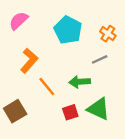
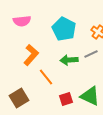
pink semicircle: (19, 21) -> (22, 21), turned -144
green arrow: (80, 82) -> (69, 60), moved

